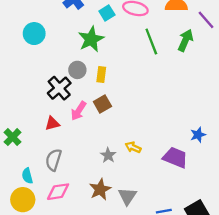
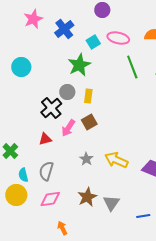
cyan circle: (34, 34) -> (21, 67), moved
yellow arrow: (133, 147) -> (116, 160), size x1.6
gray star: (108, 155) -> (86, 159), moved
cyan semicircle: (27, 176) -> (23, 175), moved
yellow circle: (23, 200) -> (16, 195), moved

